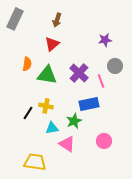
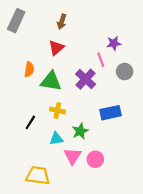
pink line: (101, 81) -> (101, 60), moved
blue rectangle: (89, 104) -> (111, 113), moved
yellow cross: (46, 106) -> (57, 111), moved
pink circle: (104, 141) -> (95, 159), moved
pink triangle: (67, 144) -> (73, 156), turned 30

